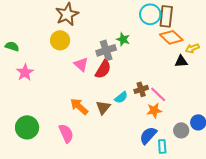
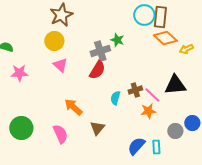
black triangle: (181, 61) -> (175, 85), moved, size x1.6
pink triangle: (81, 64) -> (60, 65), moved
pink star: (25, 72) -> (19, 73), turned 30
cyan semicircle: (121, 97) -> (115, 98), turned 144
brown triangle: (103, 107) -> (97, 128), moved
blue semicircle: (148, 135) -> (136, 146), moved

